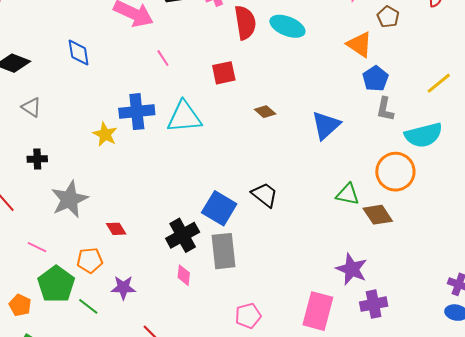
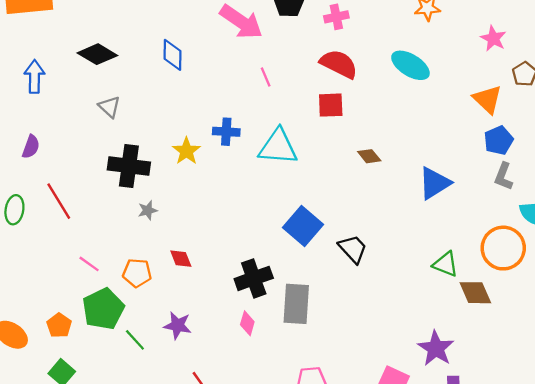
red semicircle: (245, 23) -> (339, 64), moved, turned -64
blue cross: (137, 112) -> (226, 132), size x0.7
black cross: (37, 159) -> (129, 166), moved, size x1.8
gray star: (69, 199) -> (148, 210), moved, size x0.5
blue square: (219, 208) -> (303, 226), moved
orange pentagon: (90, 260) -> (137, 273), moved

